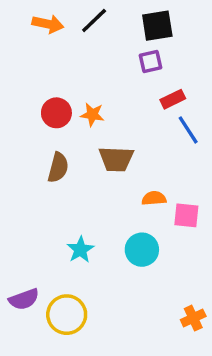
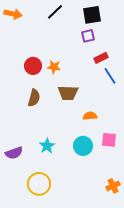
orange arrow: (48, 24) -> (13, 14), moved
pink square: (186, 215) -> (109, 140), moved
purple semicircle: (24, 299) -> (14, 153), moved

